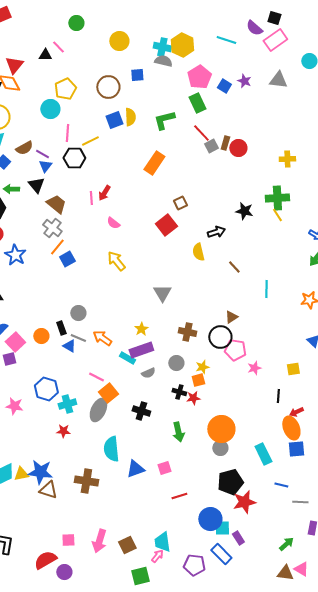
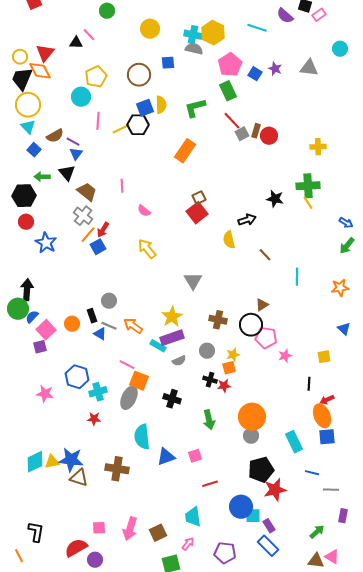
pink rectangle: (275, 40) -> (319, 15), moved, size x0.6
black hexagon: (74, 158) -> (138, 125), moved
red arrow: (104, 193) -> (103, 230), moved
brown square: (180, 203) -> (199, 198), moved
yellow star: (141, 329) -> (172, 317), size x1.5
orange square: (108, 393) -> (139, 381), turned -30
cyan trapezoid: (162, 542) -> (193, 517), moved
blue rectangle: (221, 554) -> (268, 546), moved

